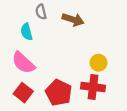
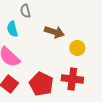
brown arrow: (73, 20) -> (54, 32), moved
yellow circle: (98, 63) -> (77, 48), moved

